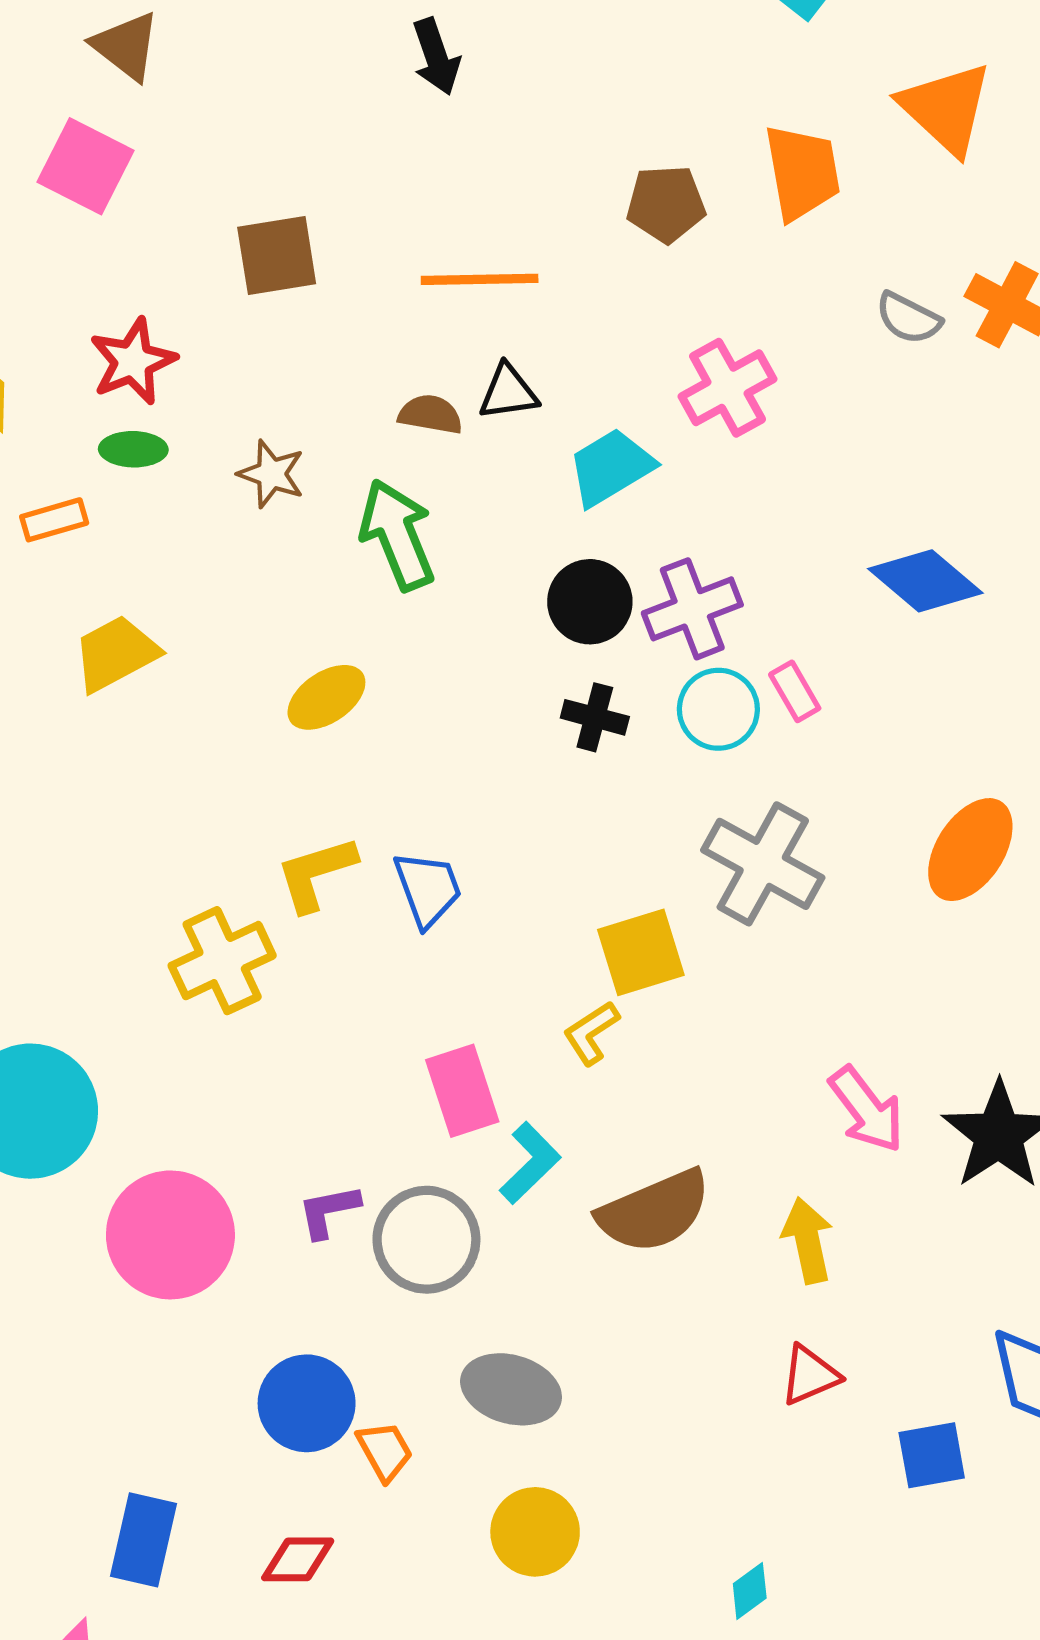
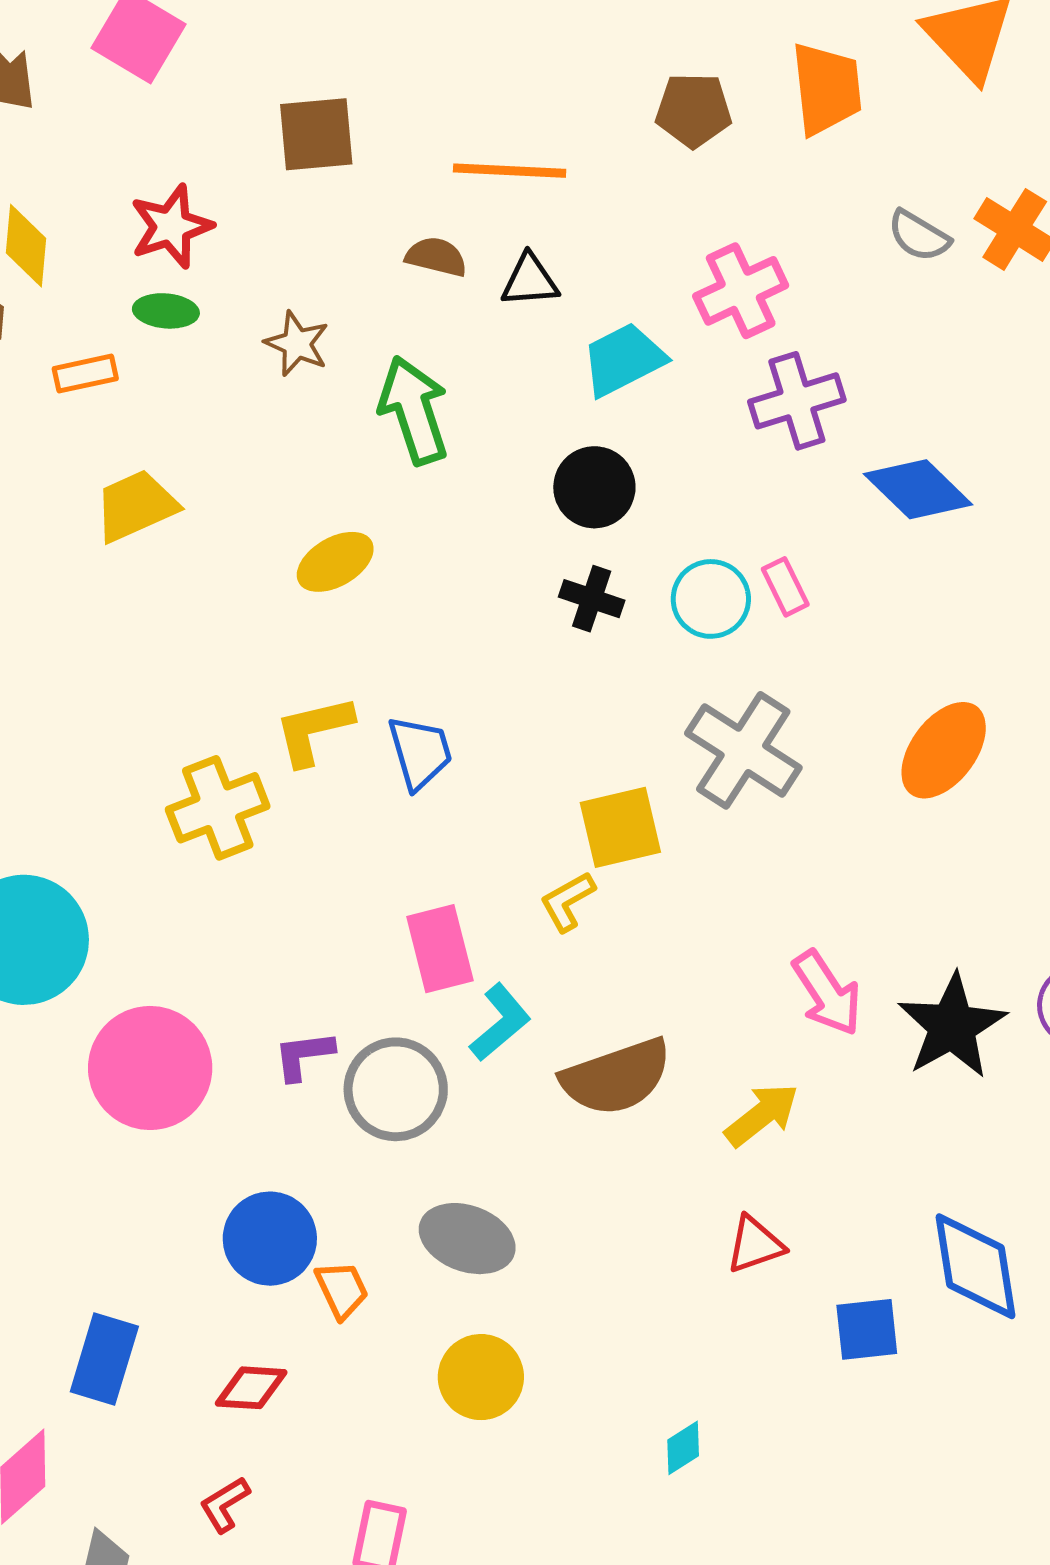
brown semicircle: (430, 414) -> (436, 257), moved
purple cross: (692, 609) -> (797, 401), moved
yellow arrow: (808, 1240) -> (762, 1115), turned 60

